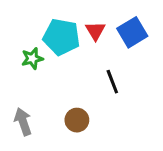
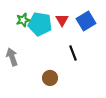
green star: (32, 58) -> (23, 20), moved
gray arrow: (23, 122) -> (12, 57), moved

